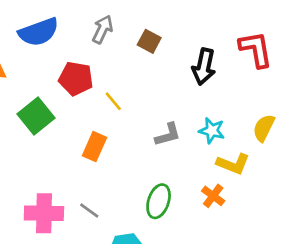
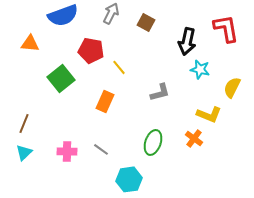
cyan star: (212, 131) -> (200, 69), moved
pink cross: (44, 213) -> (67, 151), size x0.7

